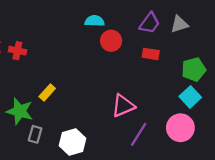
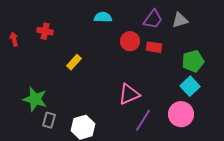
red circle: (111, 41) -> (130, 41), moved
red cross: (17, 51) -> (45, 31), moved
yellow rectangle: (47, 92) -> (74, 62), moved

